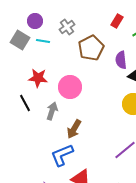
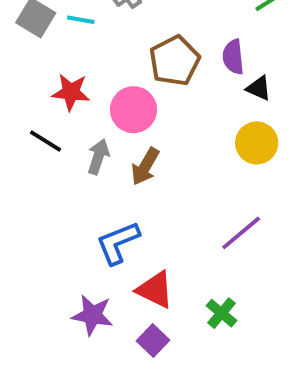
brown pentagon: (91, 48) -> (175, 61), moved
black line: (25, 103) -> (45, 141), turned -30
brown arrow: (74, 129) -> (145, 166), moved

